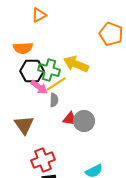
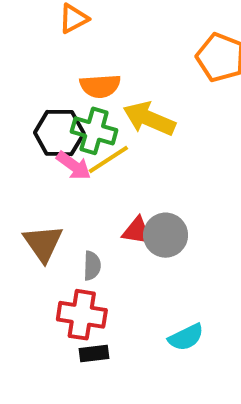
orange semicircle: (23, 48) -> (100, 86), moved
gray semicircle: (54, 100) -> (92, 266), moved
red cross: (43, 160) -> (82, 315), turned 30

